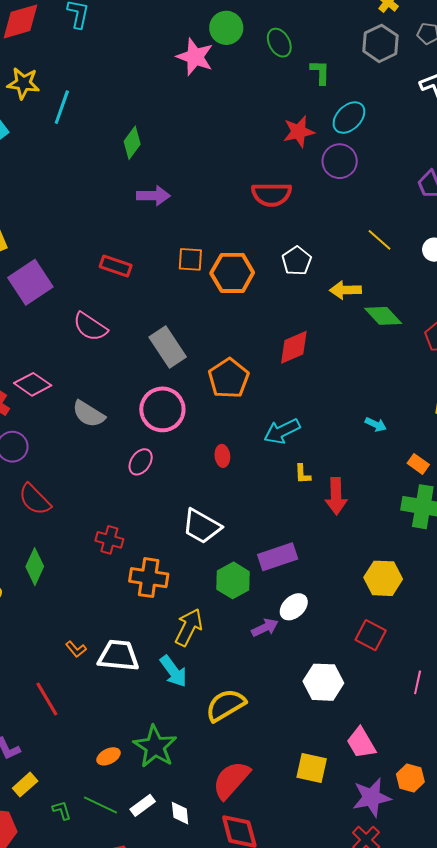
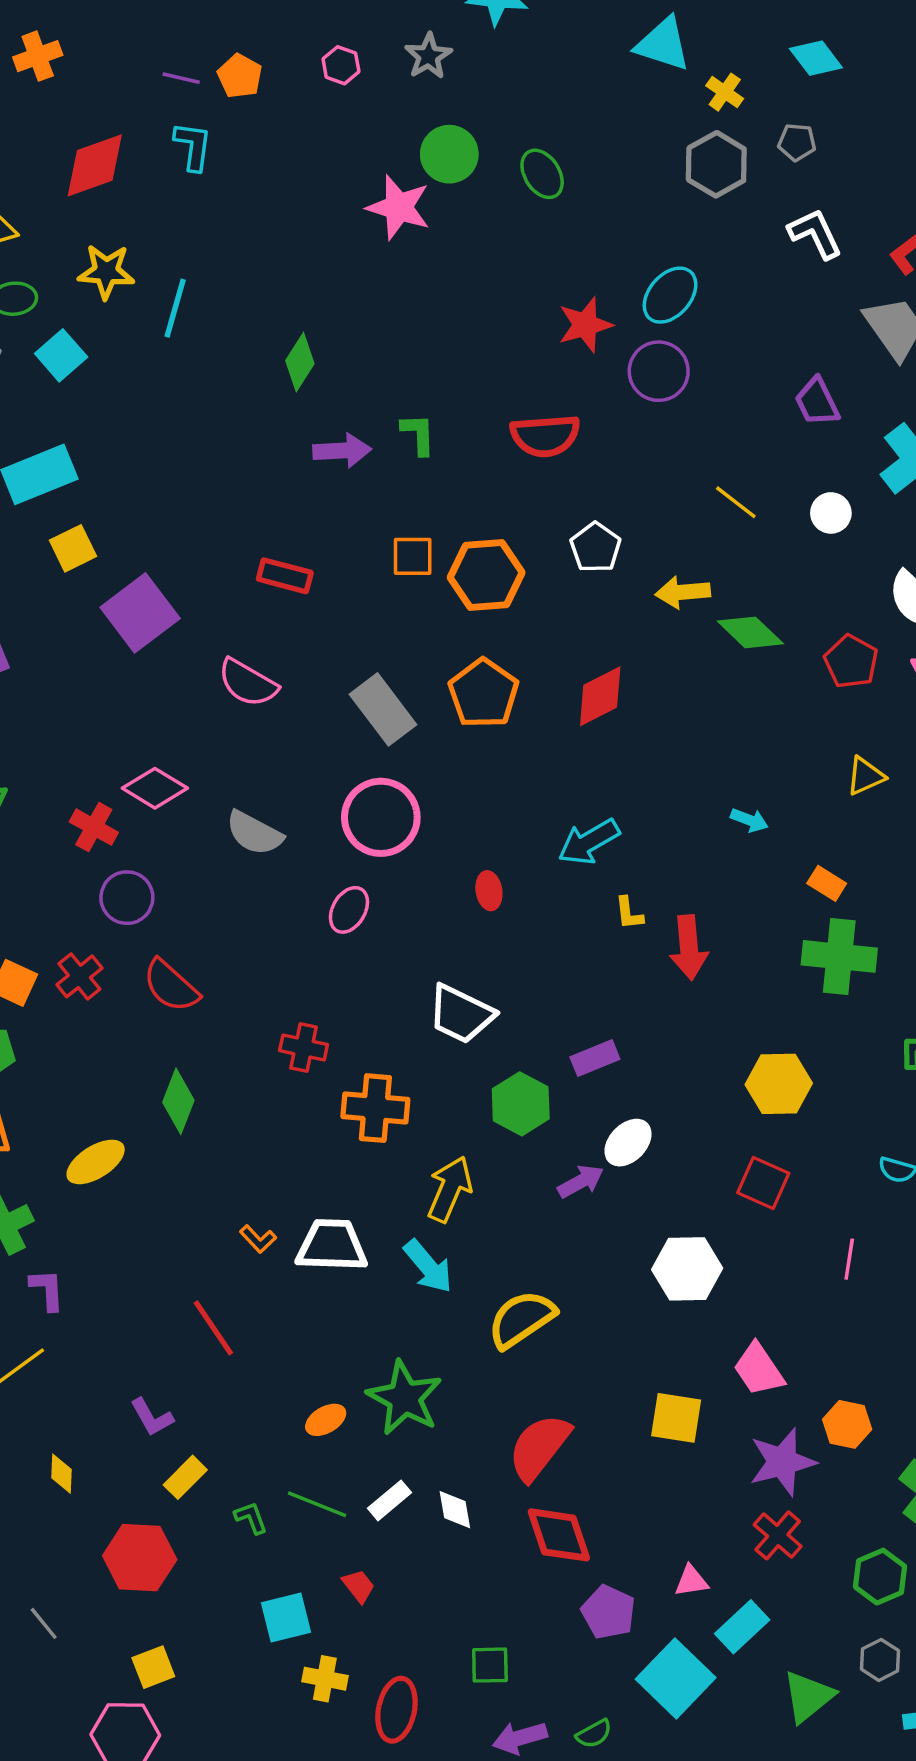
green L-shape: (320, 72) -> (418, 434), moved
orange pentagon: (229, 378) -> (483, 693), moved
purple rectangle: (278, 557) -> (595, 1058), size x0.7

